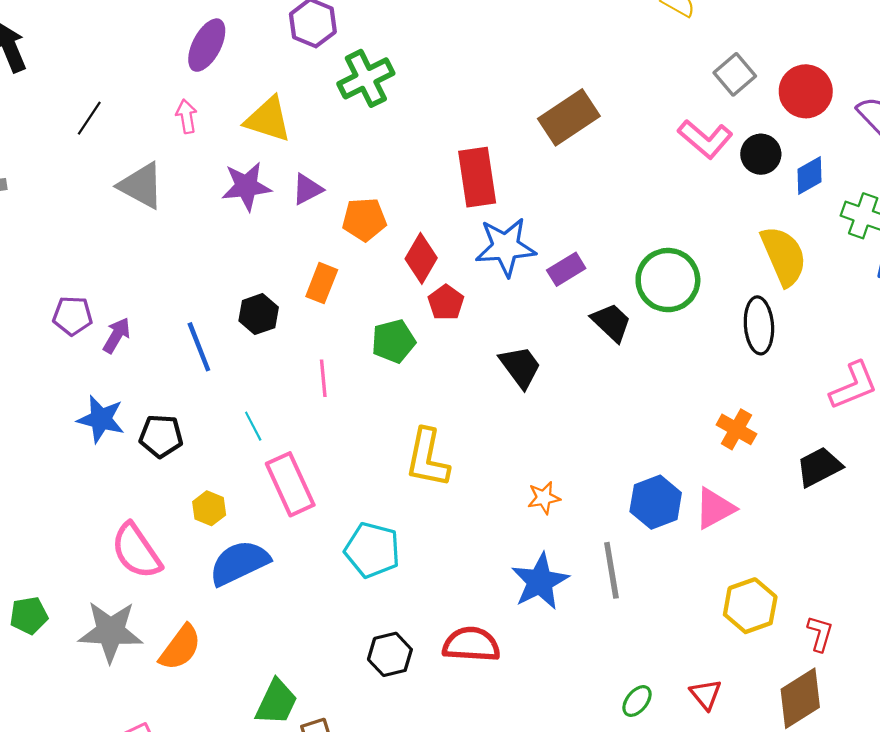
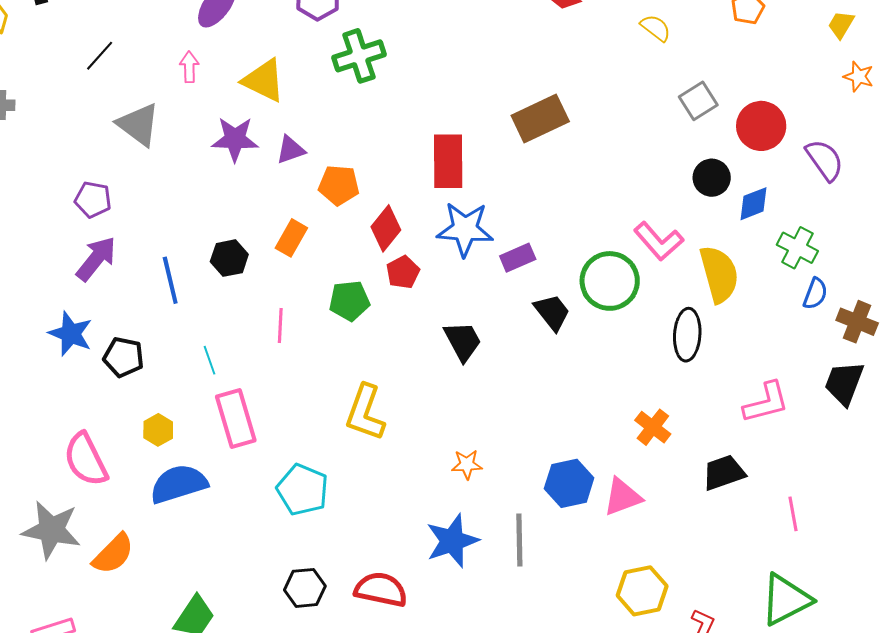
pink L-shape: (705, 139) -> (659, 241), moved
purple pentagon: (73, 316) -> (93, 200), moved
purple arrow: (117, 335) -> (96, 259), size x1.4

